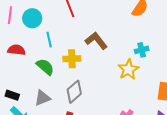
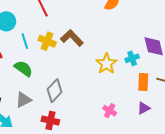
cyan cross: (142, 50) -> (132, 58), moved
yellow cross: (72, 59) -> (47, 41), moved, turned 30

